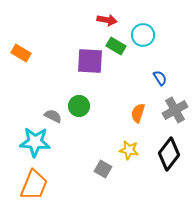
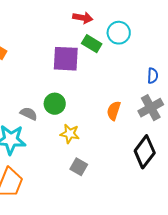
blue semicircle: (160, 78) -> (153, 76), moved, turned 35
yellow star: (129, 150) -> (70, 134), moved

